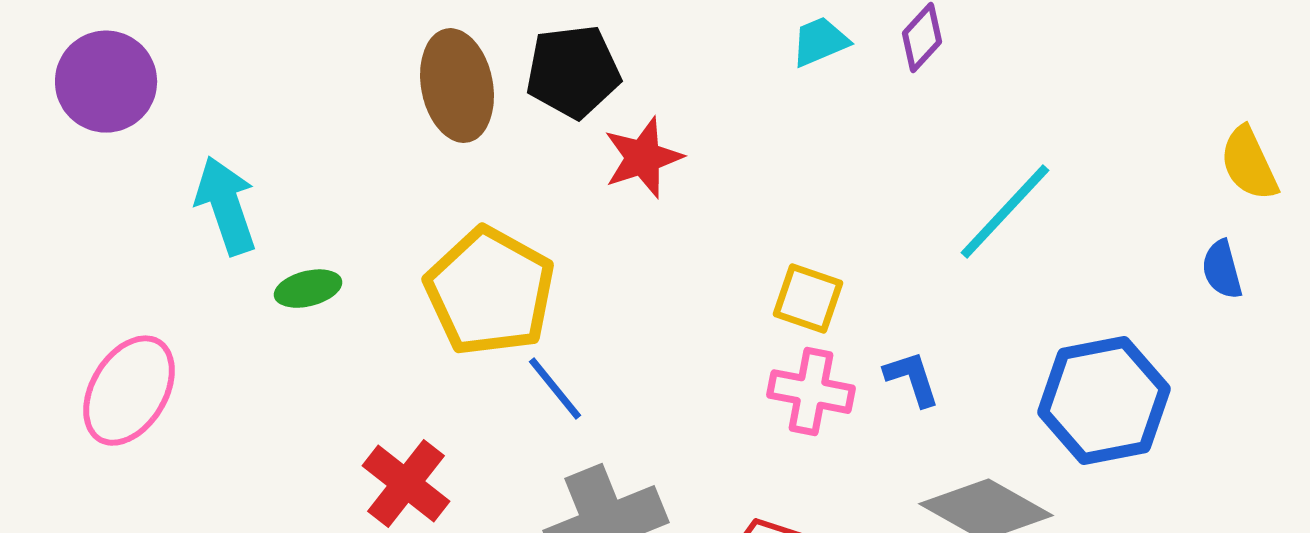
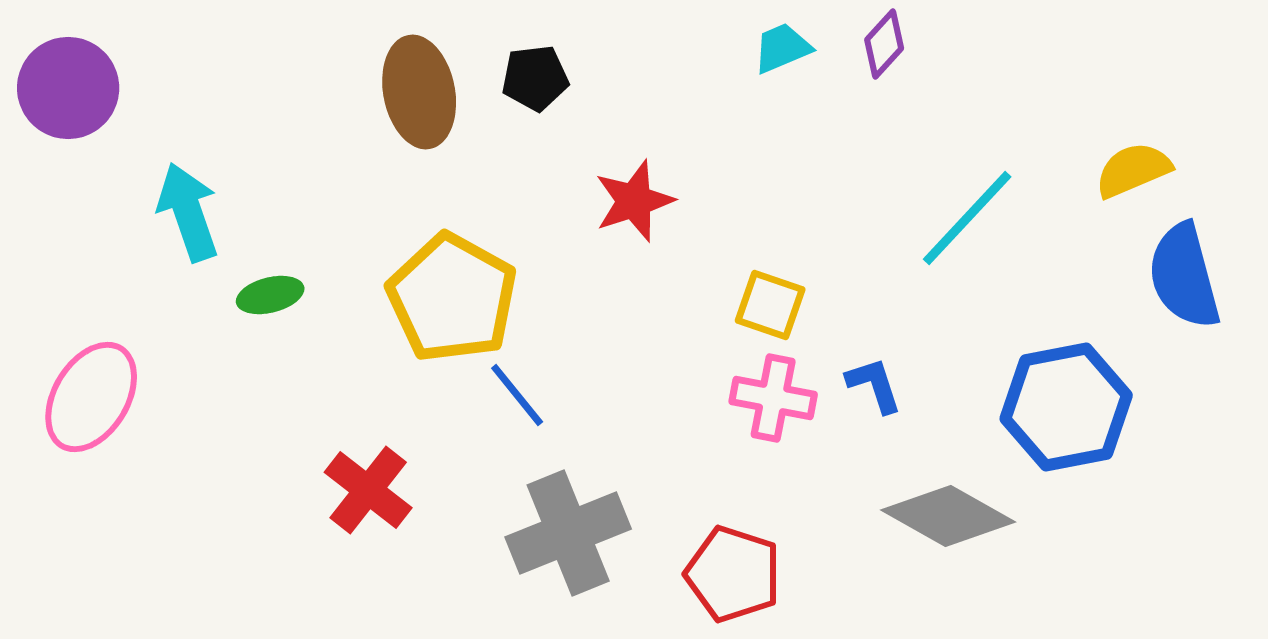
black pentagon: (573, 72) -> (535, 78), size x0.7
red star: (643, 158) -> (634, 201), moved
yellow semicircle: (1249, 164) -> (1133, 170), moved, turned 92
blue semicircle: (1222, 270) -> (1184, 276), size x1.8

